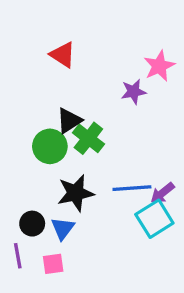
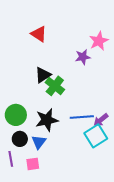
green circle: (50, 146) -> (16, 115), moved

